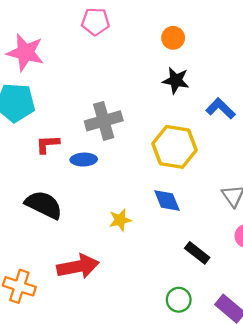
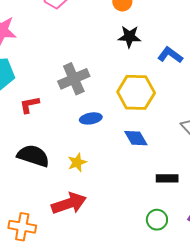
blue ellipse: (84, 160) -> (91, 118), moved
yellow star: (120, 220) -> (77, 162), moved
black rectangle: (197, 253) -> (167, 178), turned -30

